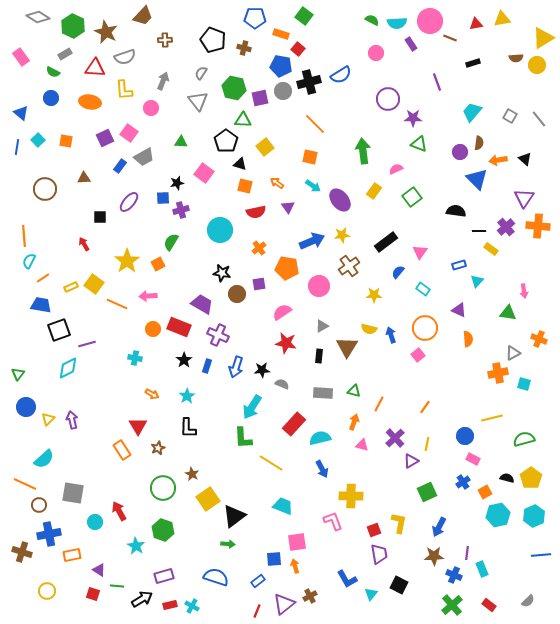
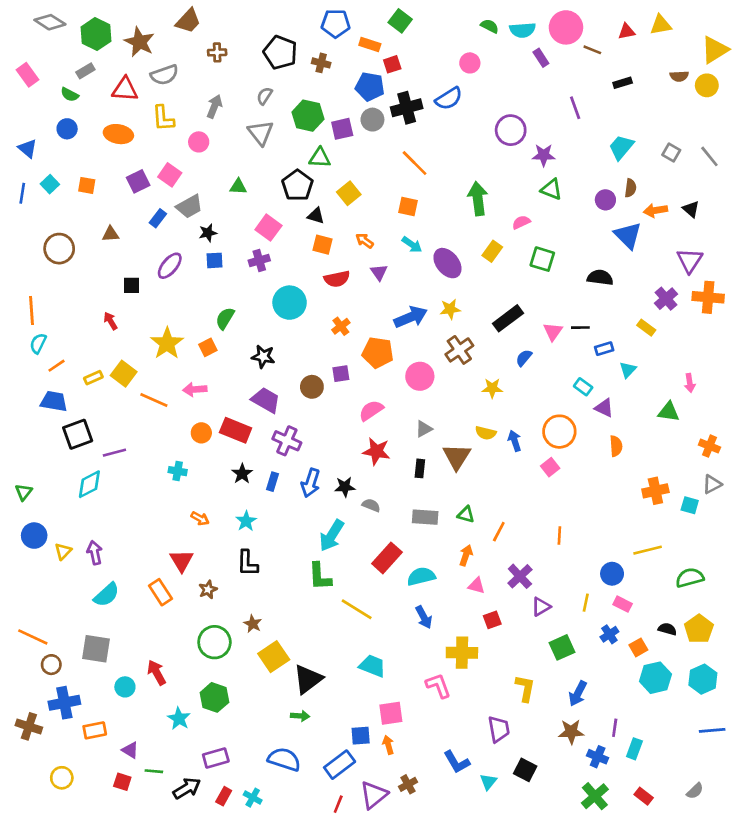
red square: (298, 49) -> (392, 64), turned 32
pink circle: (376, 53) -> (470, 63), moved
black star: (177, 183) -> (208, 233), moved
green square: (412, 197) -> (542, 259), turned -36
purple cross: (181, 210) -> (259, 260), moved
black line: (479, 231) -> (580, 328), moved
black star: (222, 273) -> (263, 357), moved
cyan rectangle: (423, 289) -> (583, 387), moved
gray triangle: (513, 353) -> (712, 484), moved
orange line: (425, 407) -> (559, 536), turned -32
yellow line: (427, 444) -> (586, 603), moved
cyan semicircle: (44, 459) -> (107, 595), moved
red square: (374, 530) -> (492, 620), moved
cyan rectangle: (482, 569) -> (634, 749), turned 42
blue rectangle: (258, 581) -> (340, 765), size x1.6
red rectangle: (170, 605) -> (224, 796), turned -48

